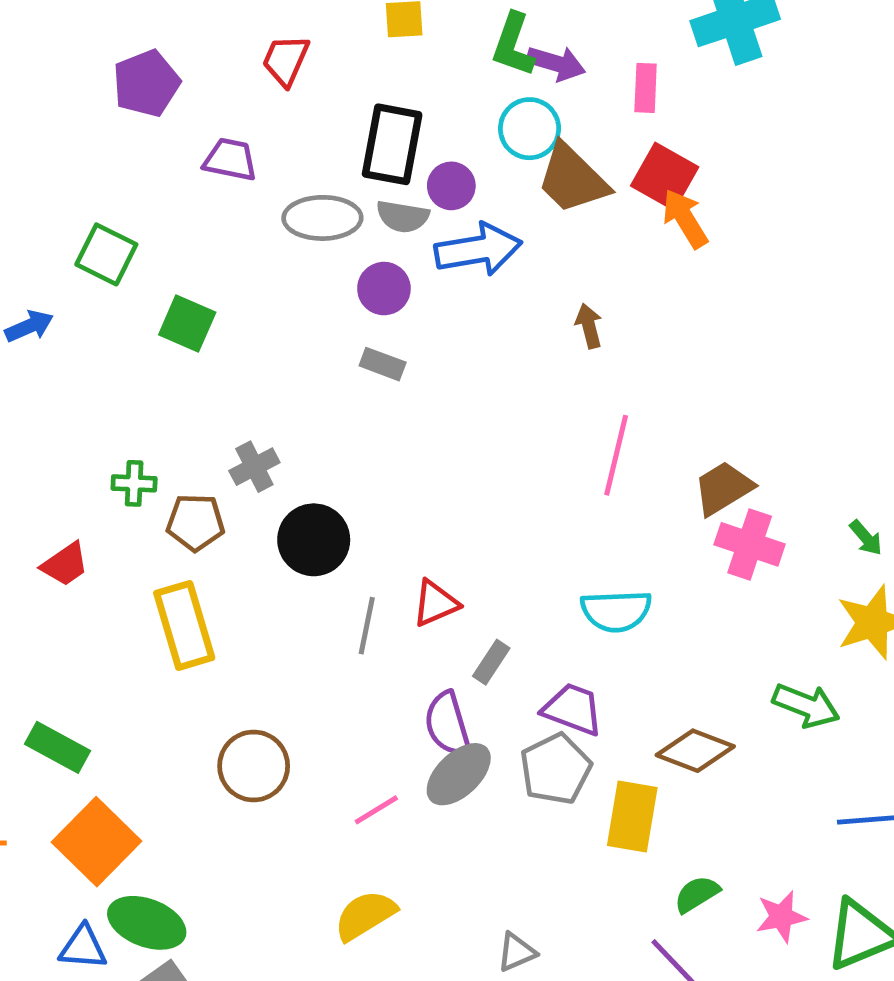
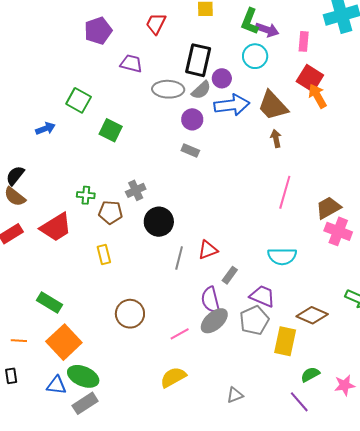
brown trapezoid: (572, 179) -> (273, 106), moved
gray semicircle: (403, 216) -> (201, 90), turned -55
red trapezoid: (65, 564) -> (56, 227), size x1.6
yellow rectangle: (184, 625) -> (104, 255), size x0.6

